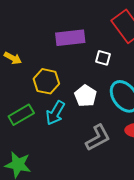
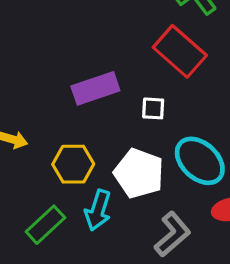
white pentagon: (86, 96) -> (139, 173), size x1.4

